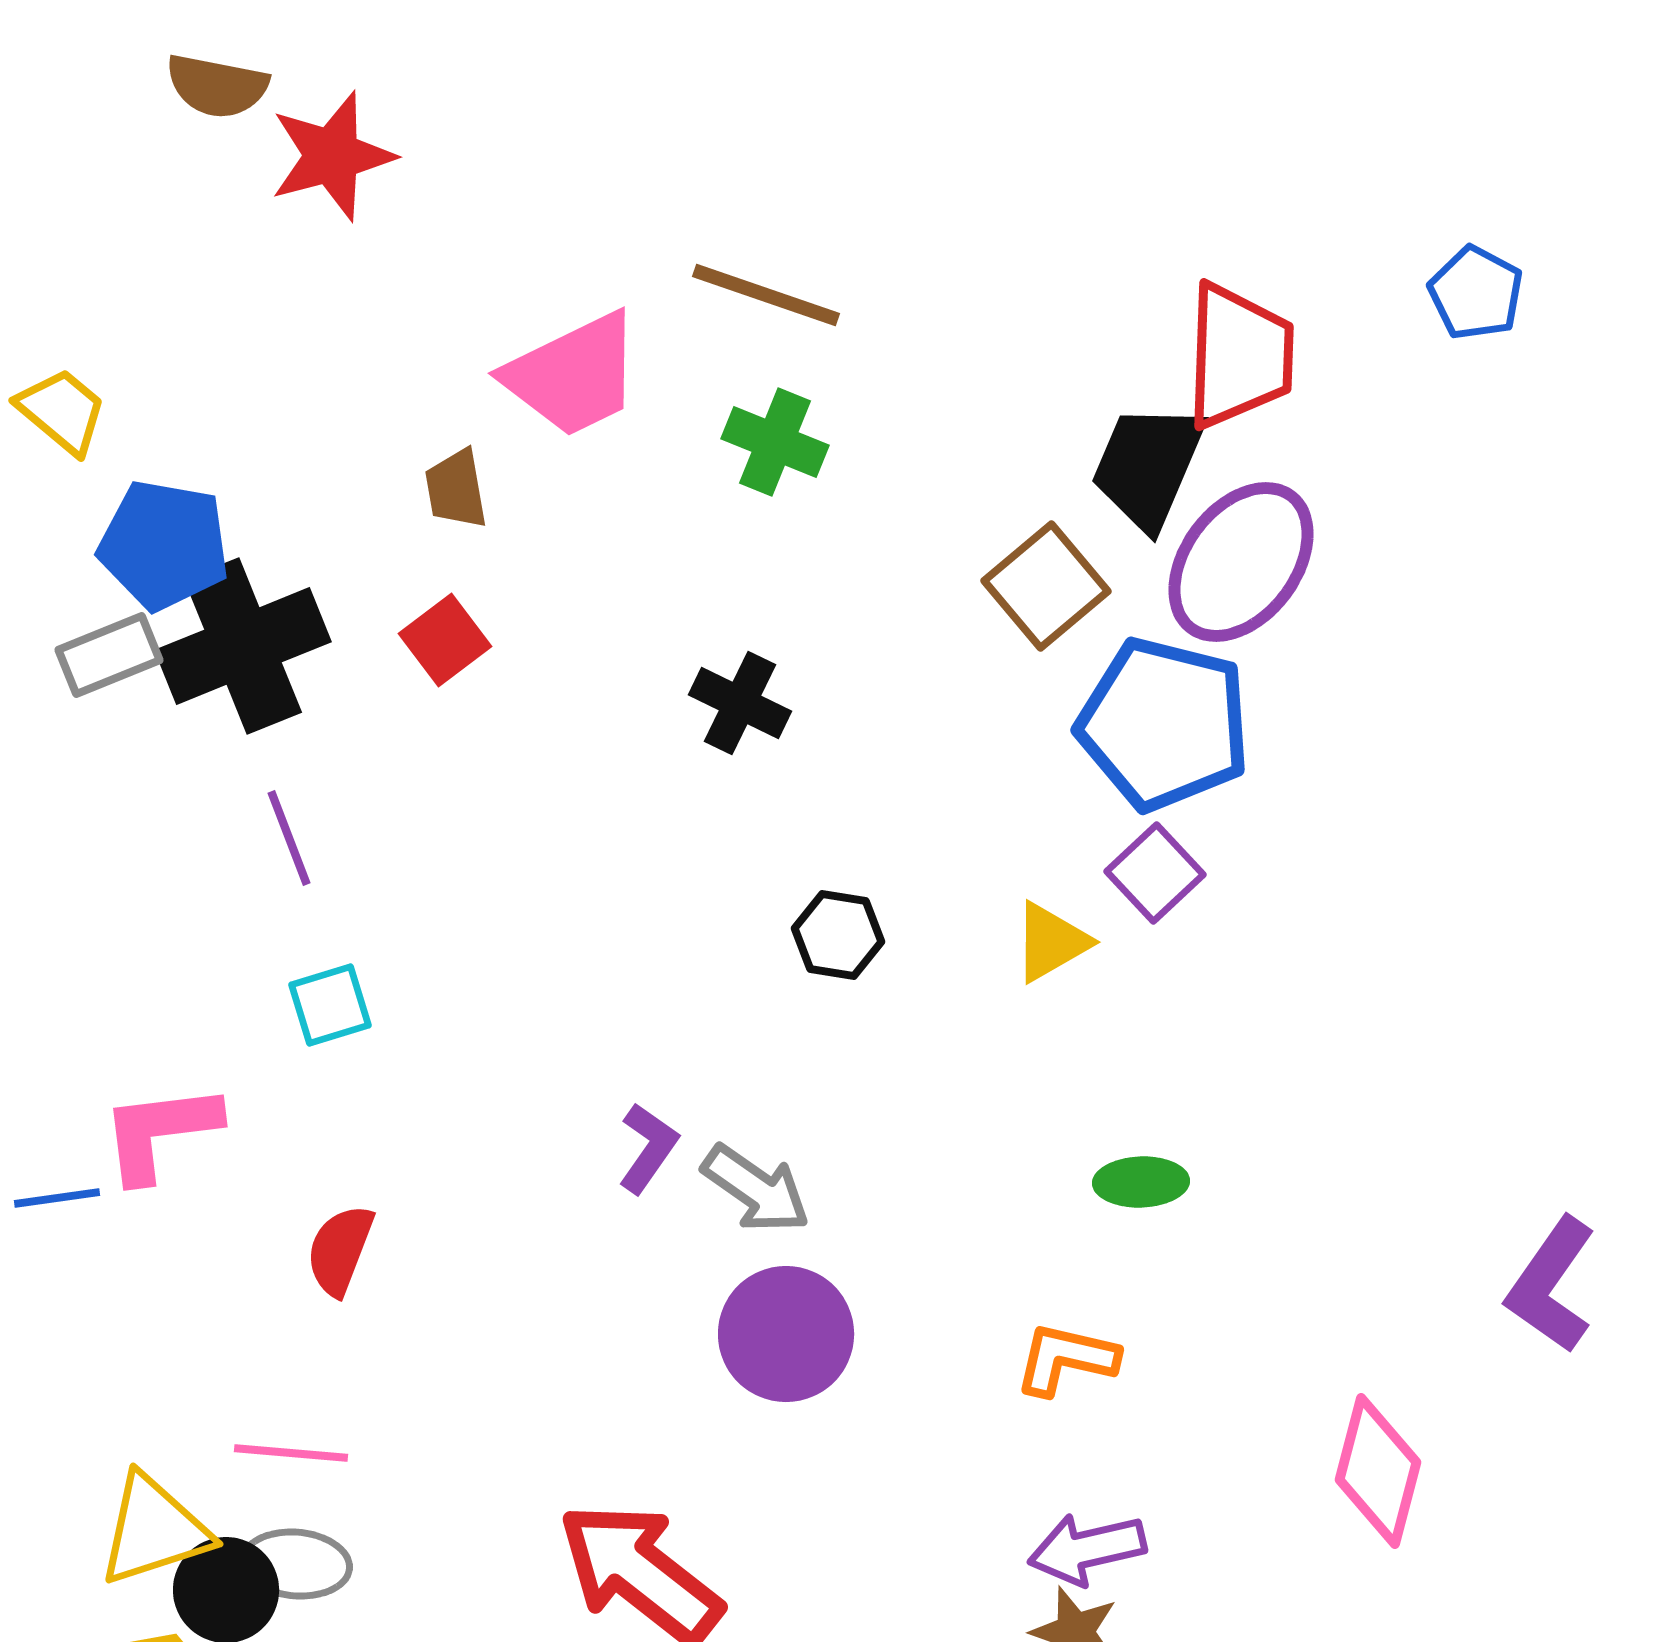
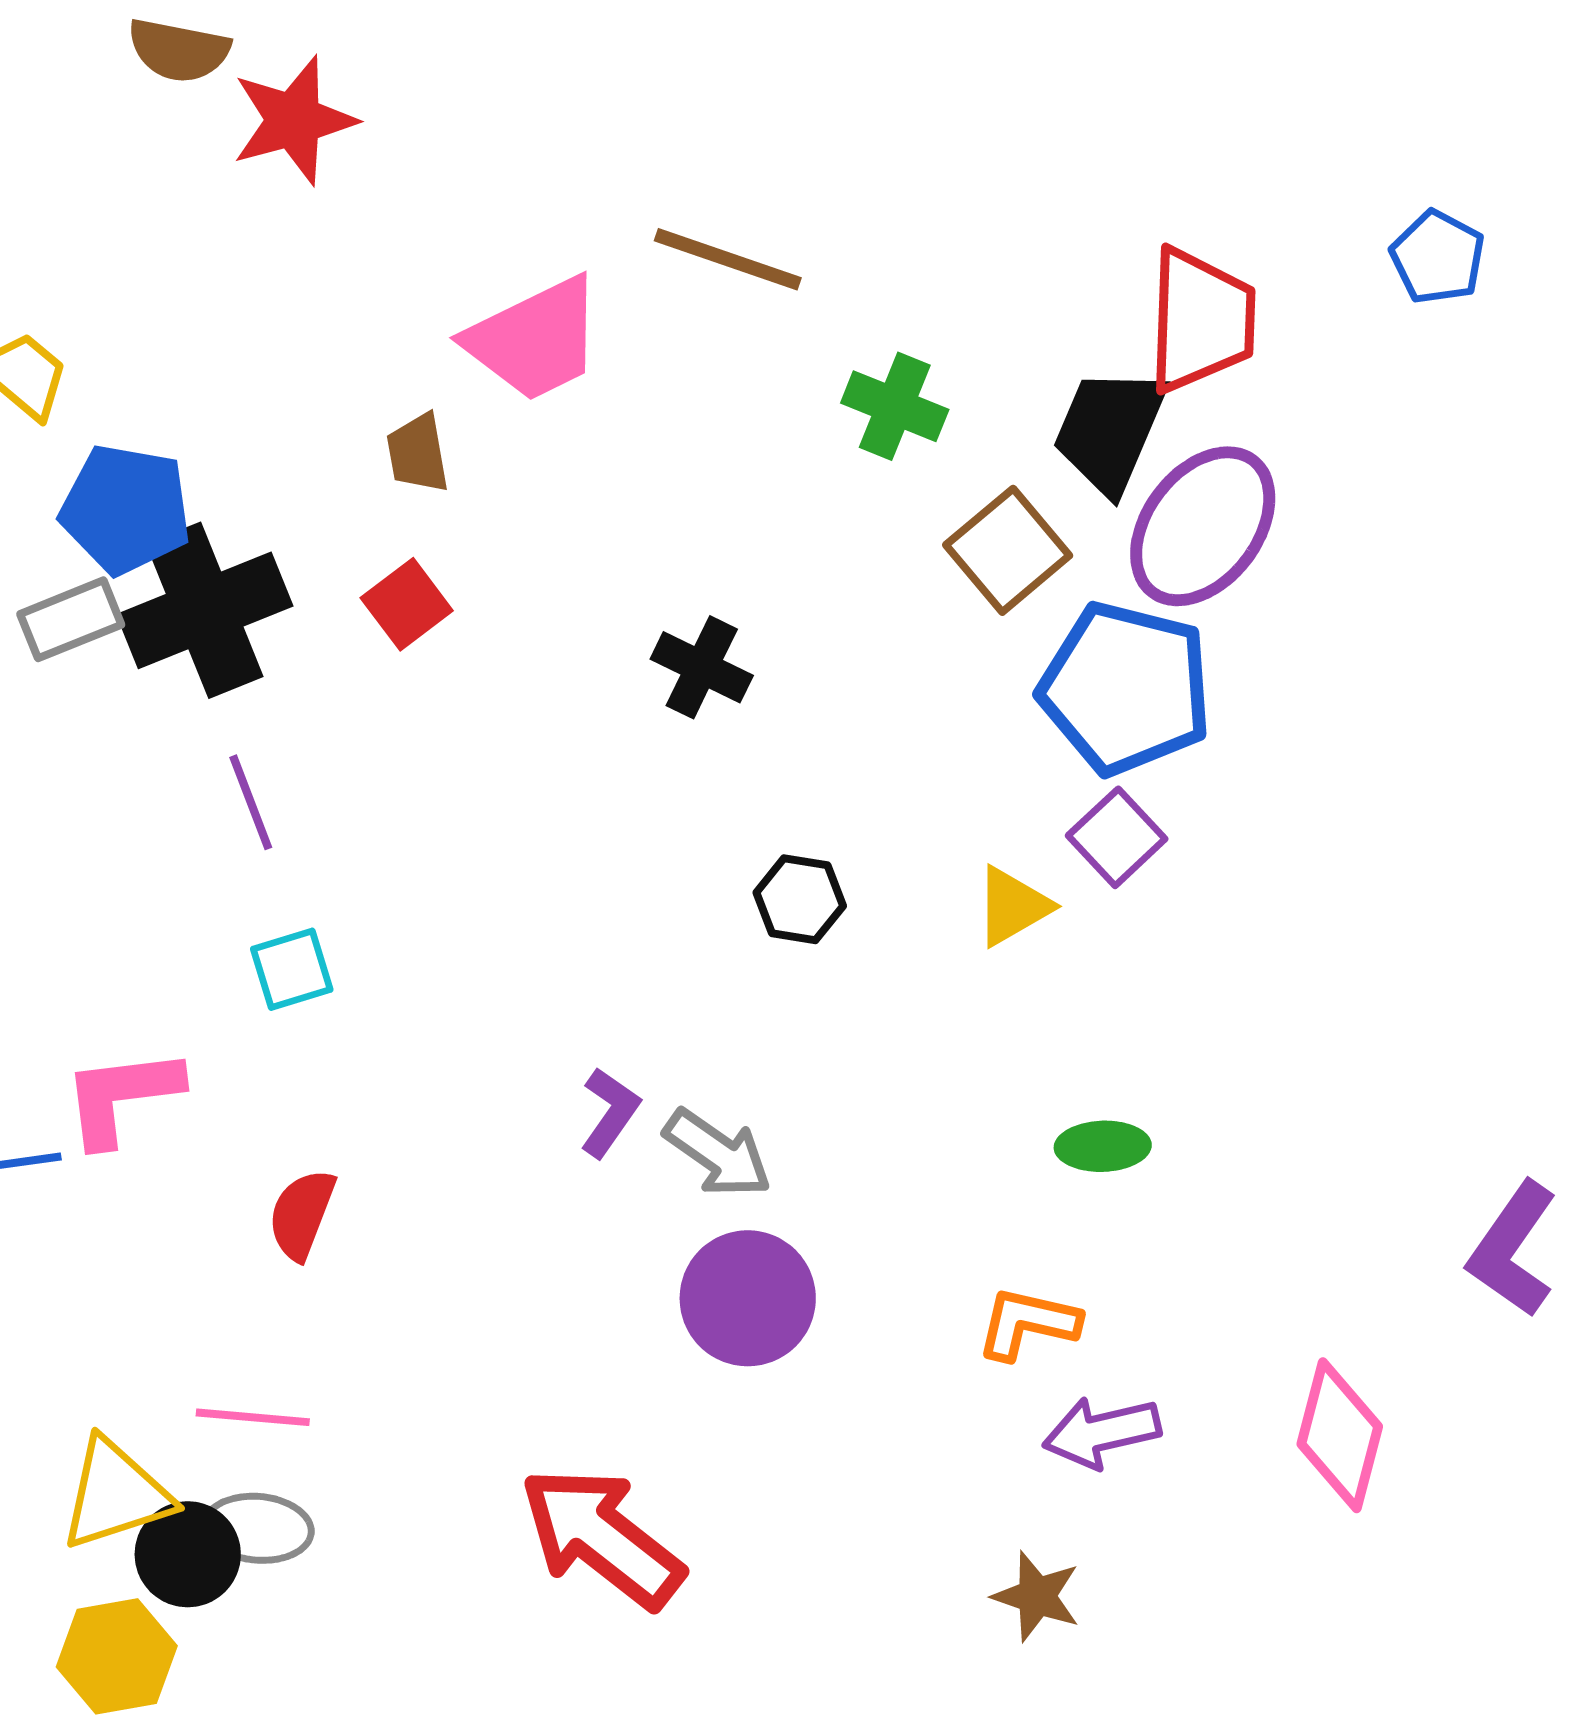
green cross: (775, 442) -> (895, 406), moved
purple arrow: (1087, 1549) -> (1102, 1432), moved

